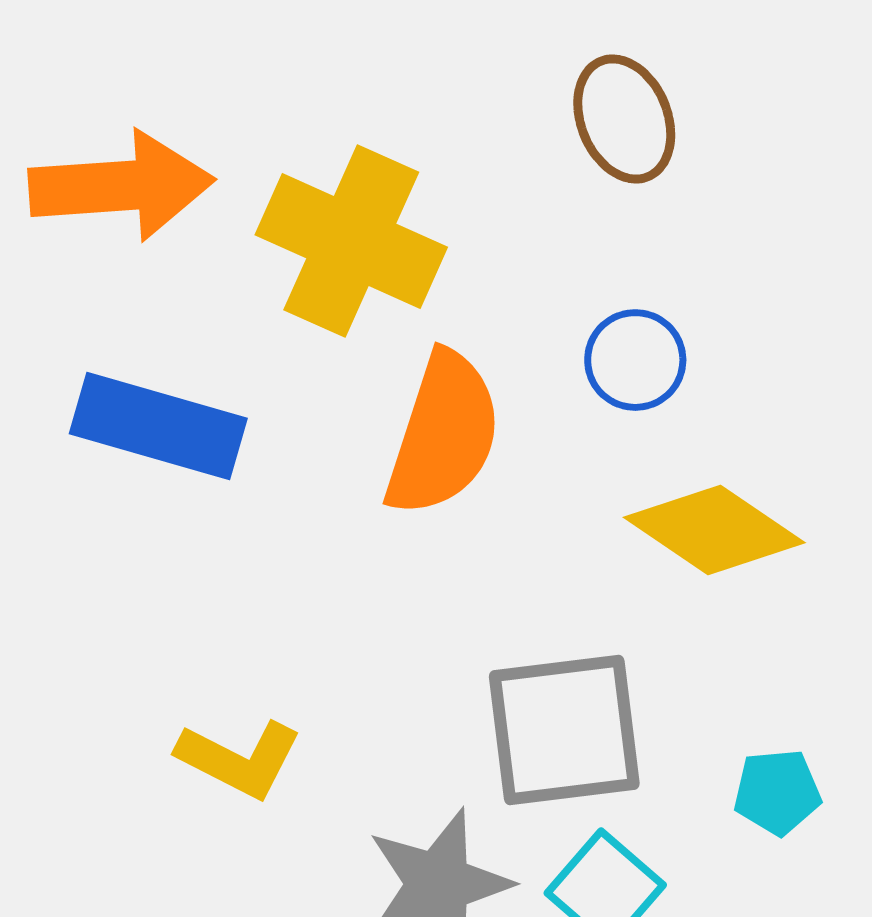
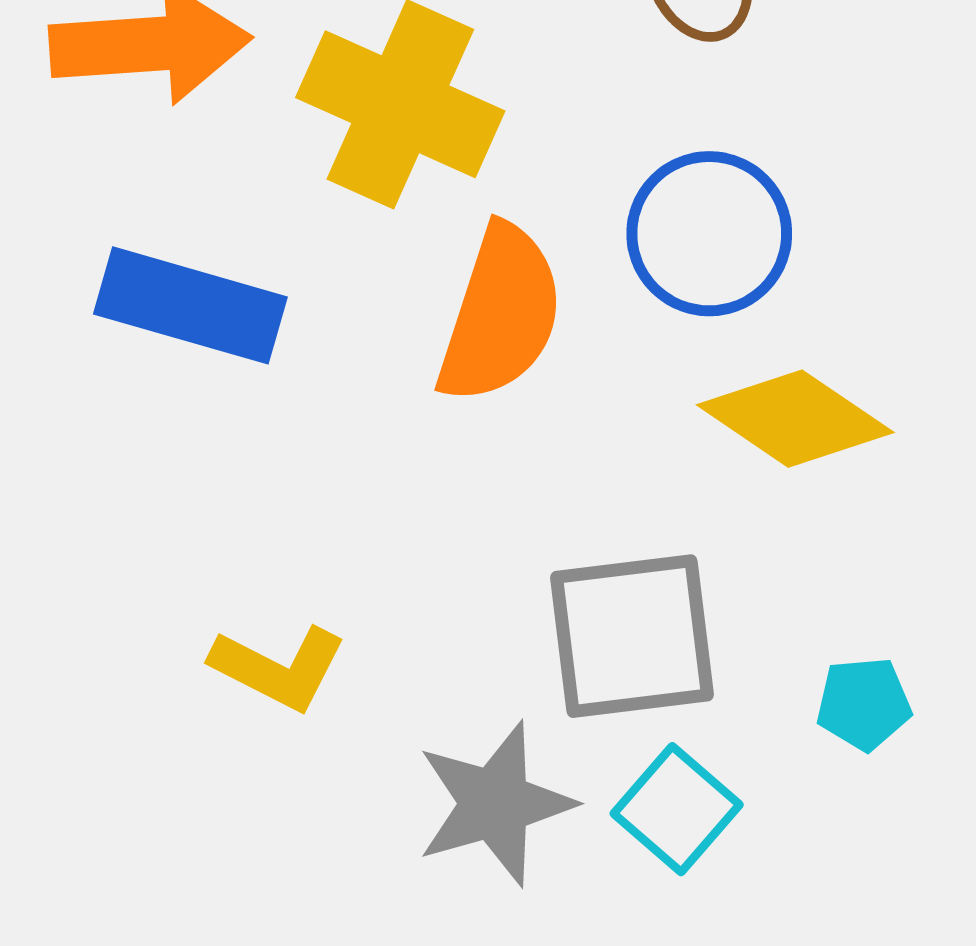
blue circle: (635, 360) -> (709, 234), size x1.5

